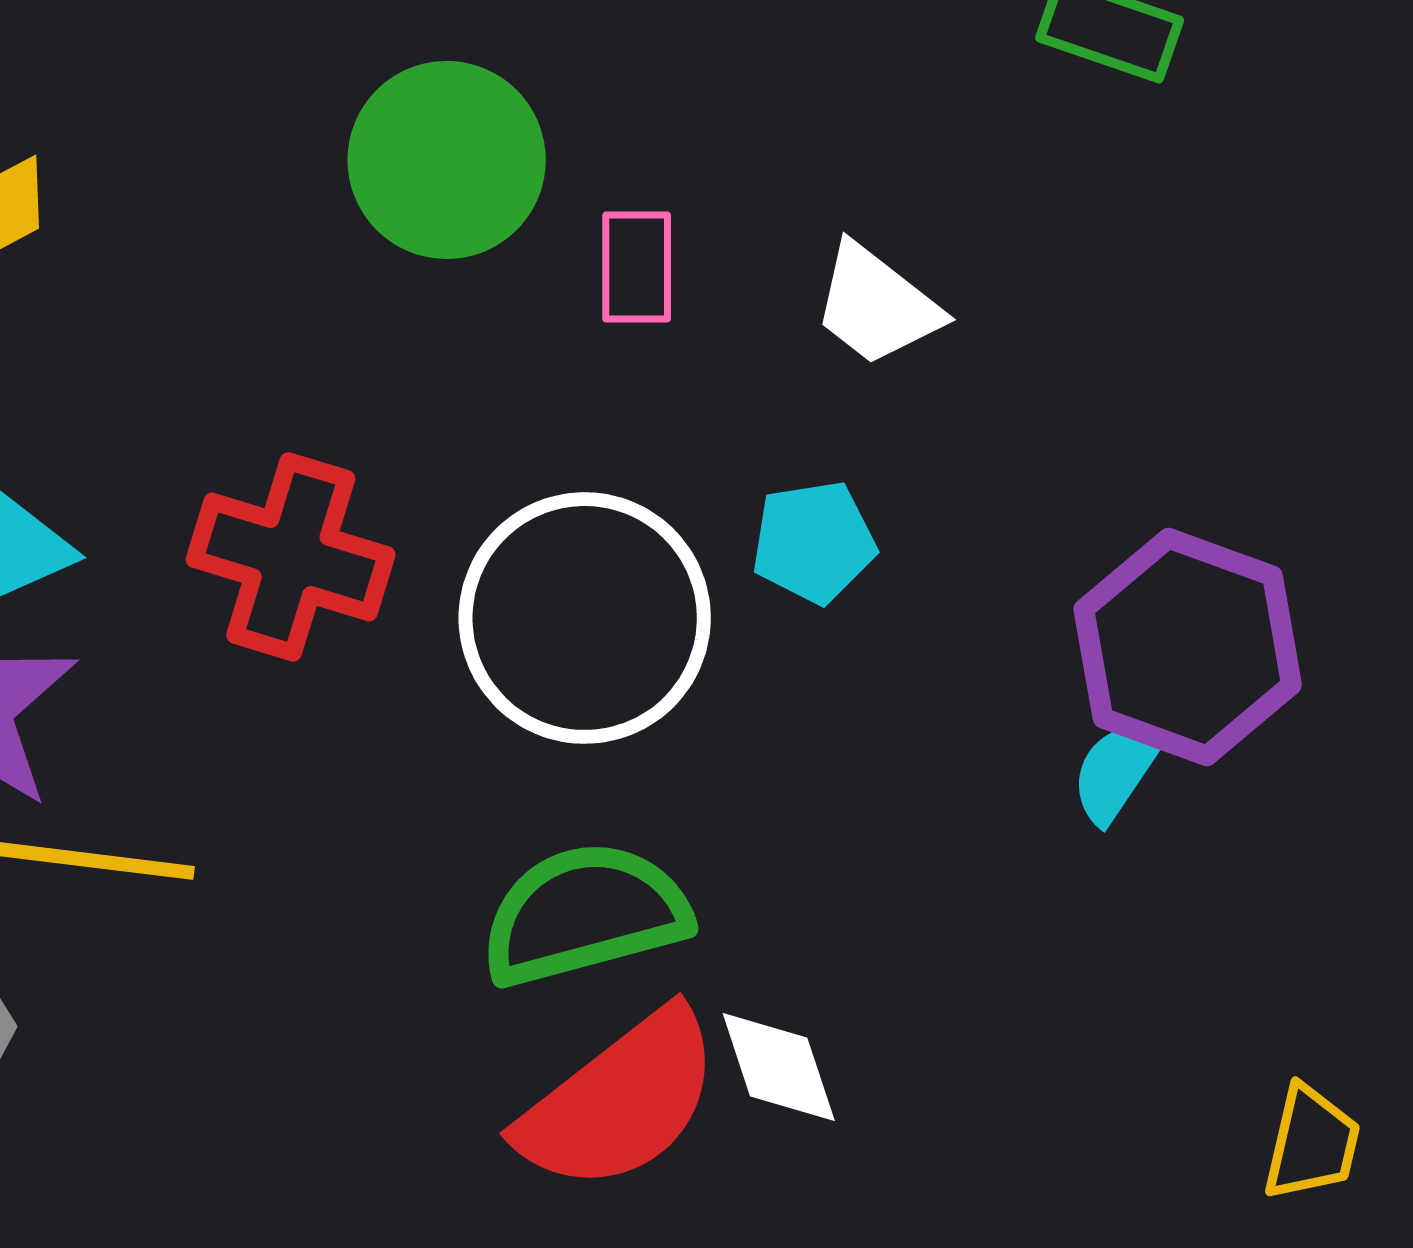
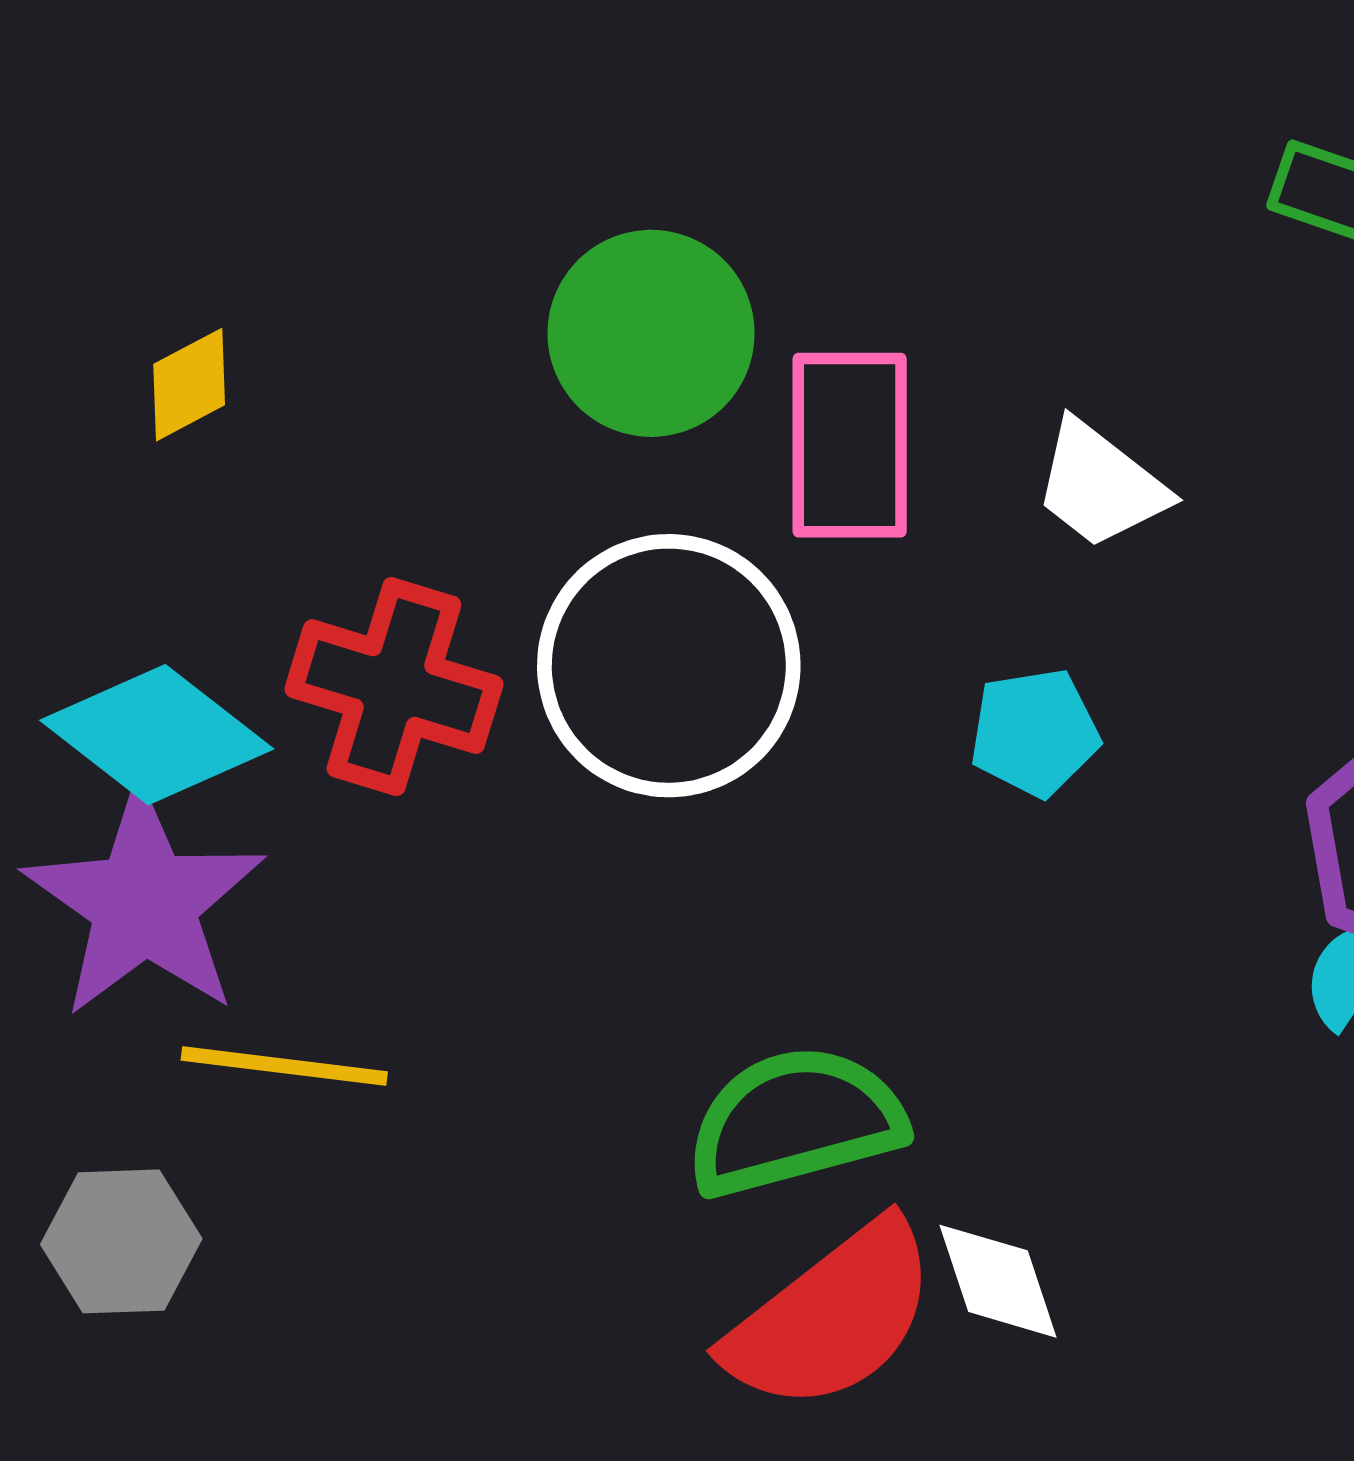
pink rectangle: (637, 267) -> (850, 445), size x1.6
red cross: (291, 557) -> (394, 687), moved
white circle: (585, 618) -> (669, 666), moved

